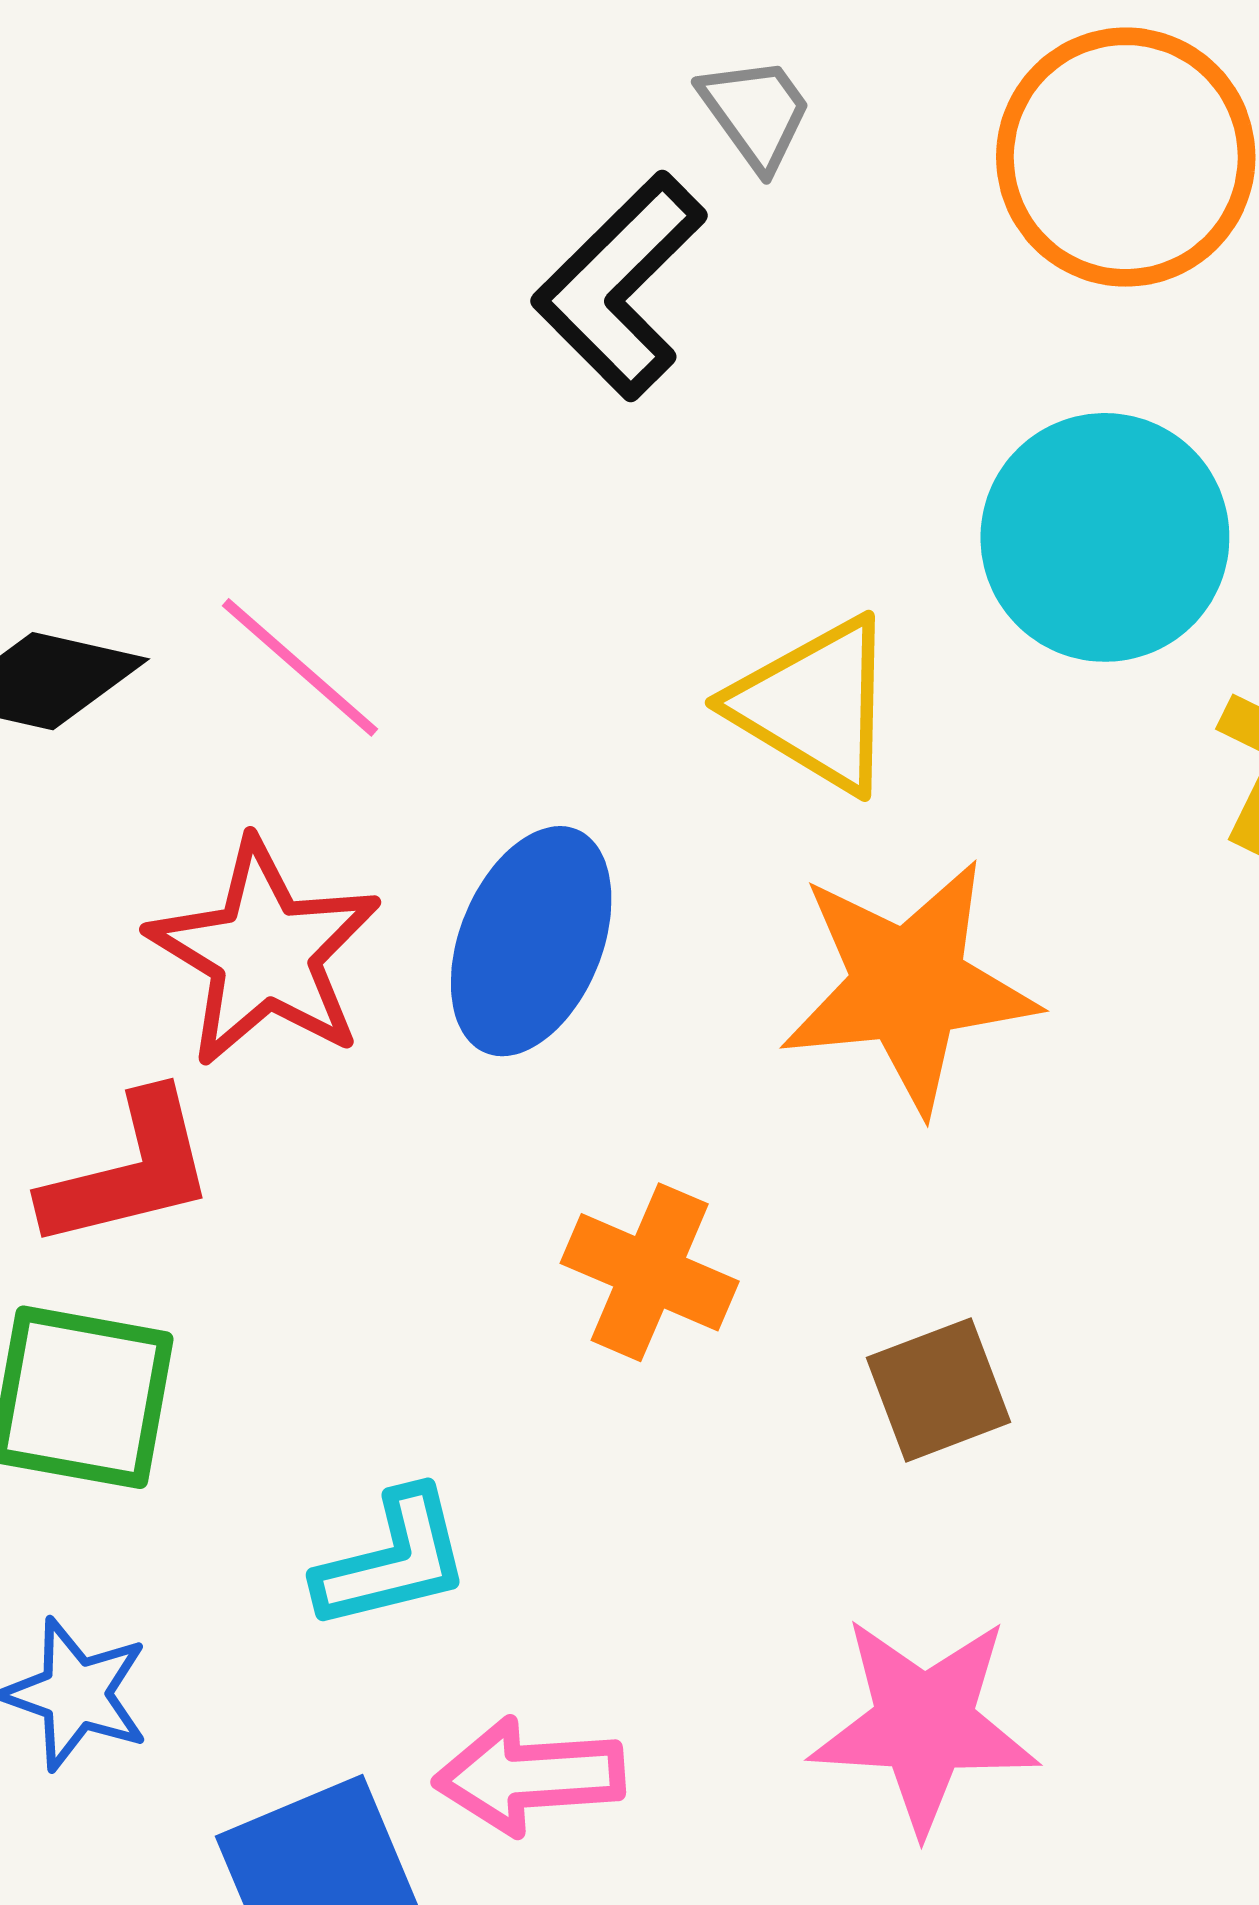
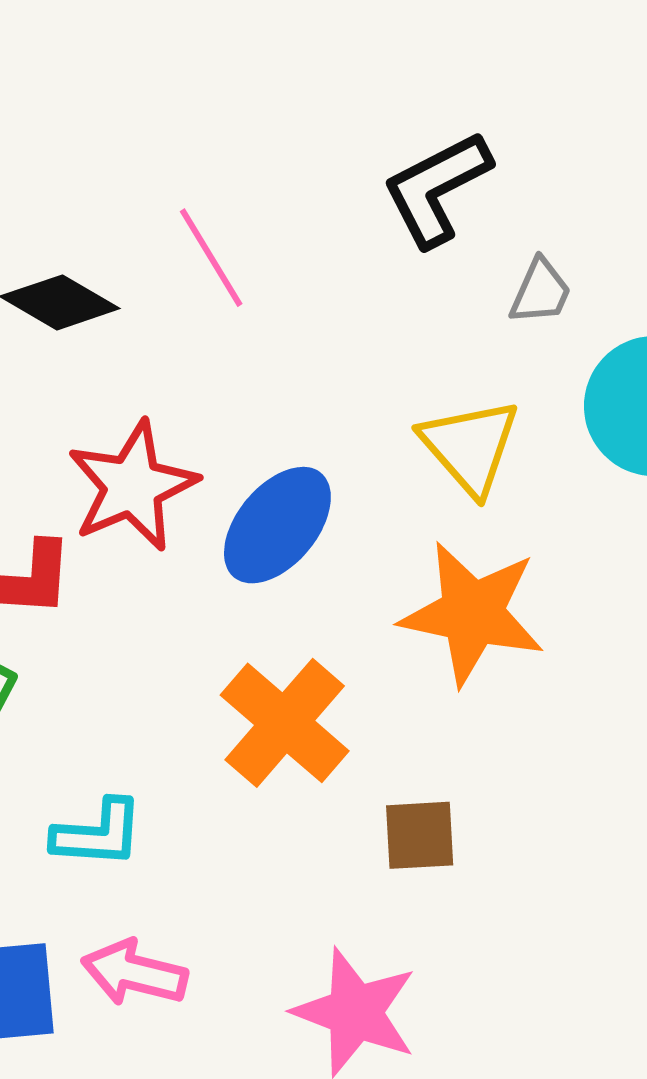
gray trapezoid: (756, 113) -> (541, 292), moved, turned 42
pink line: (300, 667) -> (211, 258), moved
orange cross: (650, 1272) -> (285, 723), size x1.4

